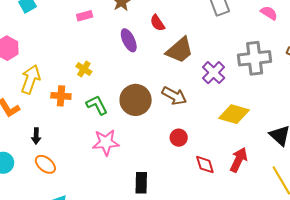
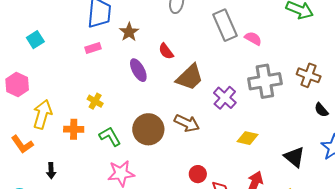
pink semicircle: (269, 13) -> (253, 38), moved
yellow diamond: (234, 114) -> (247, 138), size x0.7
red circle: (179, 138) -> (198, 174), moved

